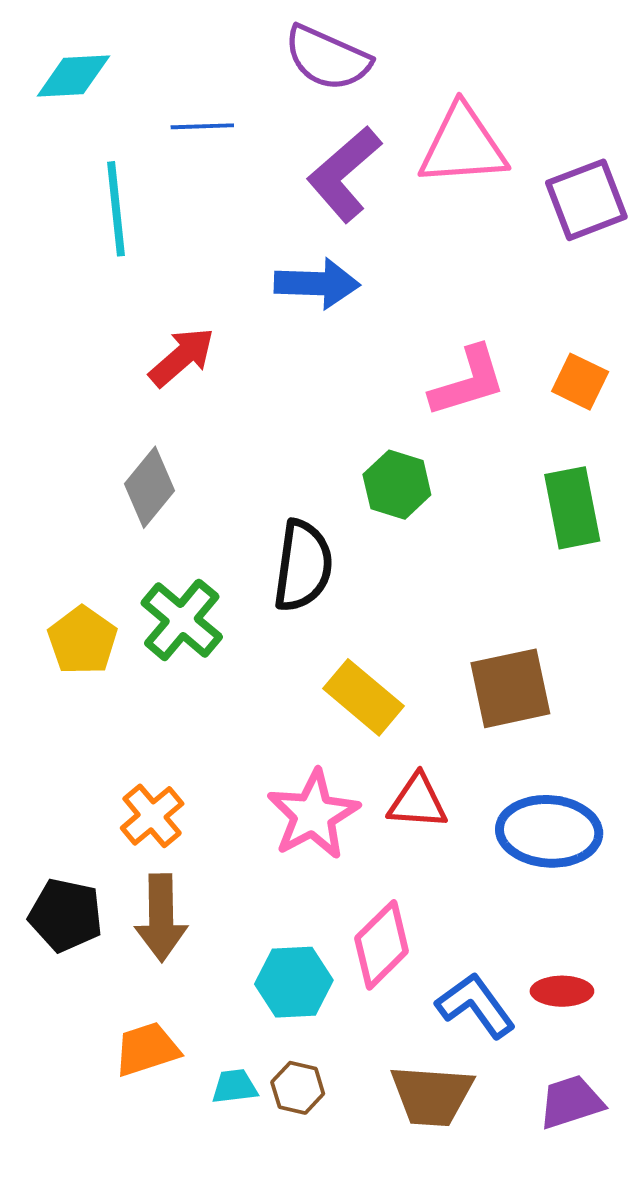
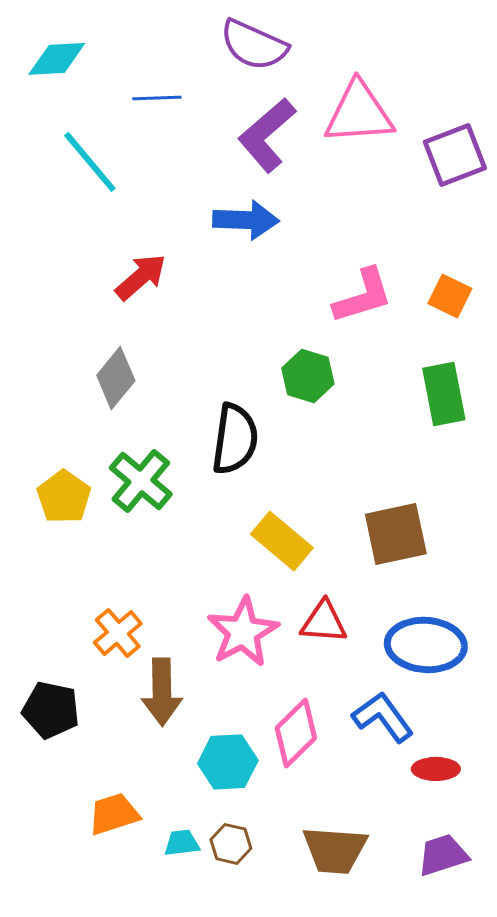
cyan line: (116, 209) -> (90, 162), turned -34
brown arrow: (161, 918) -> (162, 692), moved
blue L-shape: (476, 1005) -> (383, 717), moved

